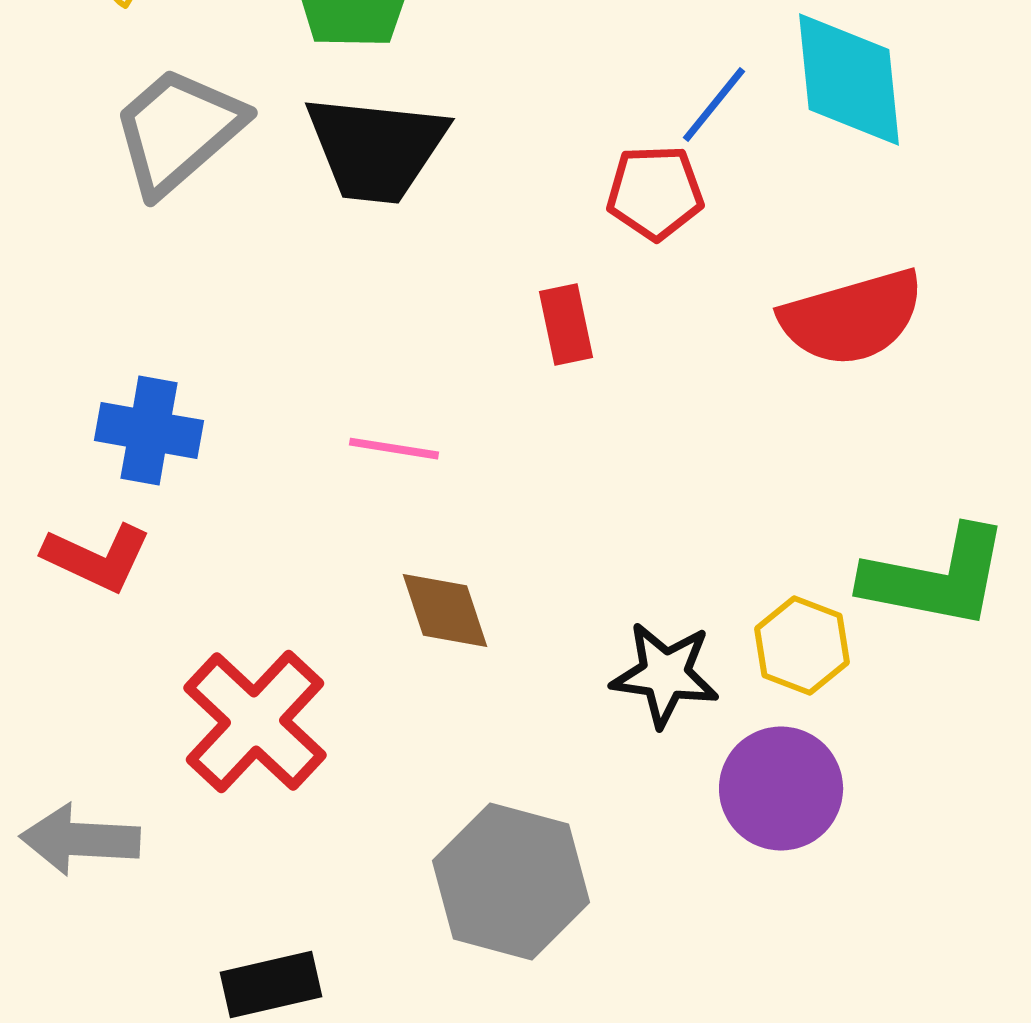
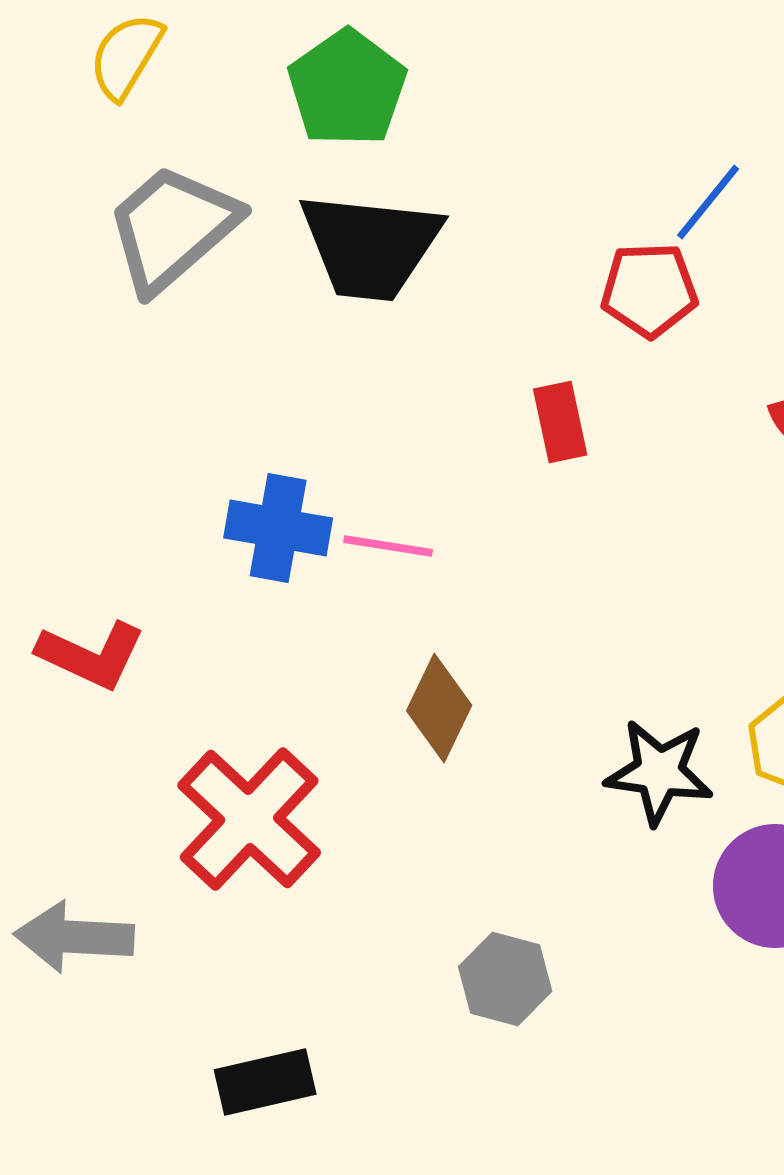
blue cross: (149, 431) -> (278, 528), moved
brown diamond: (445, 611) -> (439, 708), turned 44
gray hexagon: (511, 882) -> (505, 979), size x0.6

